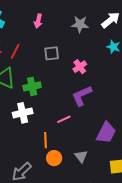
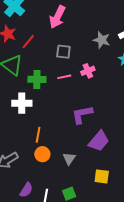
pink arrow: (38, 21) -> (57, 17), size x1.6
gray star: (80, 24) -> (102, 40), moved
purple L-shape: (82, 96) -> (82, 114), moved
pink line: (64, 119) -> (64, 77), moved

